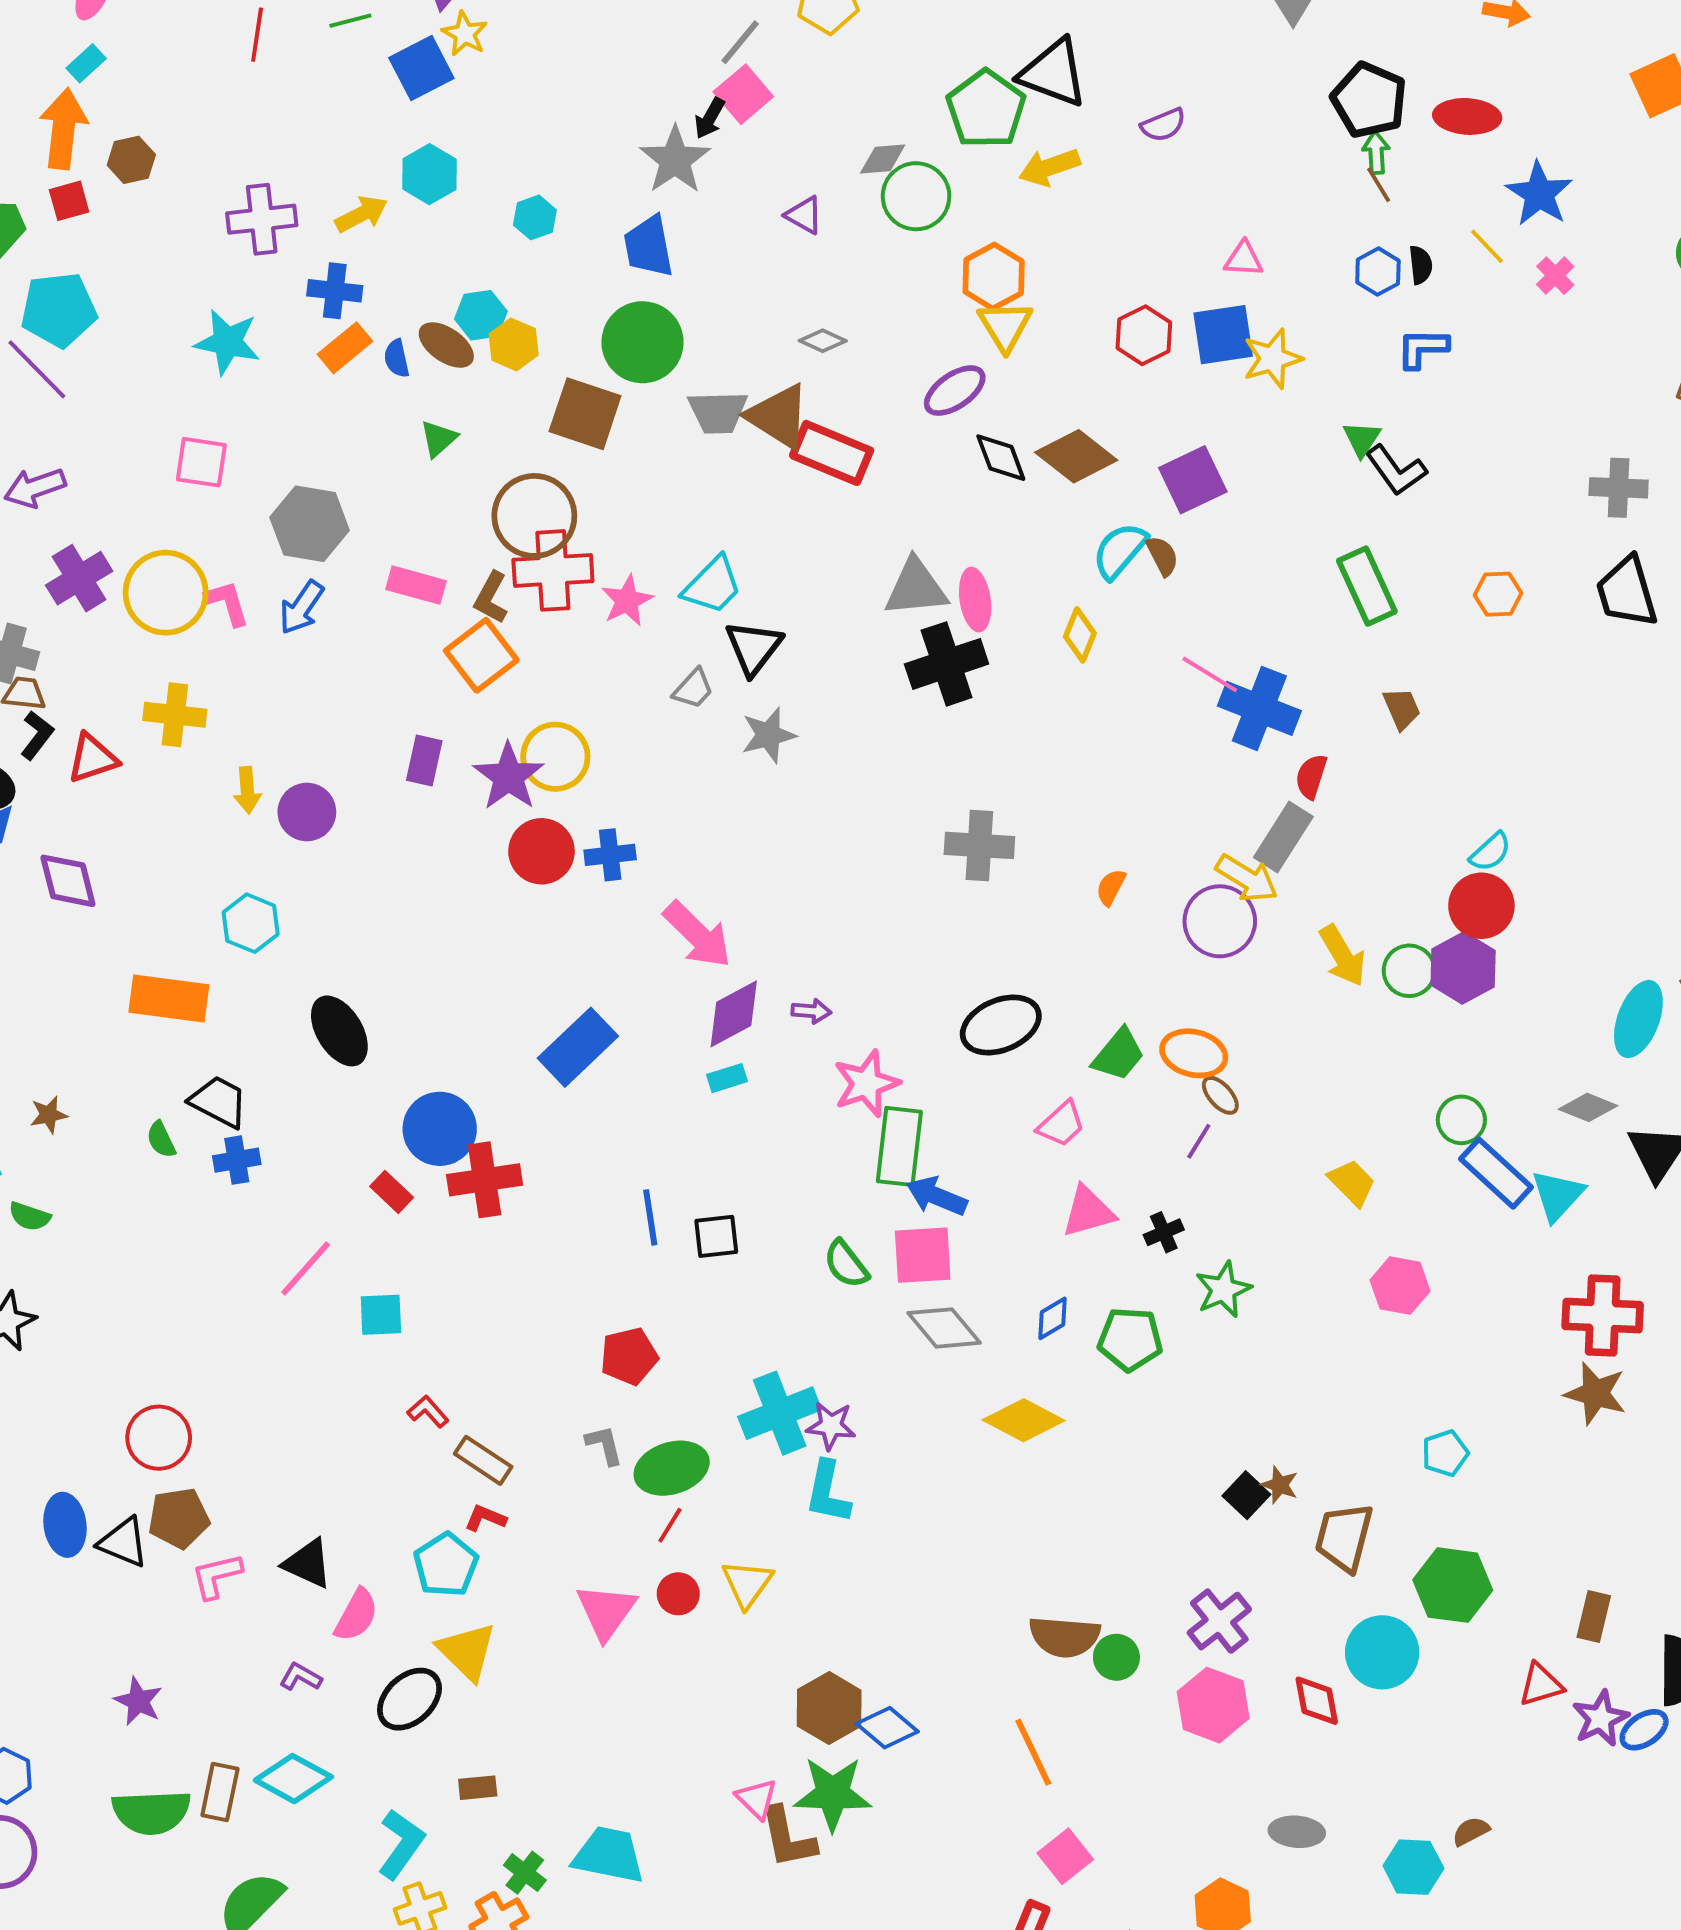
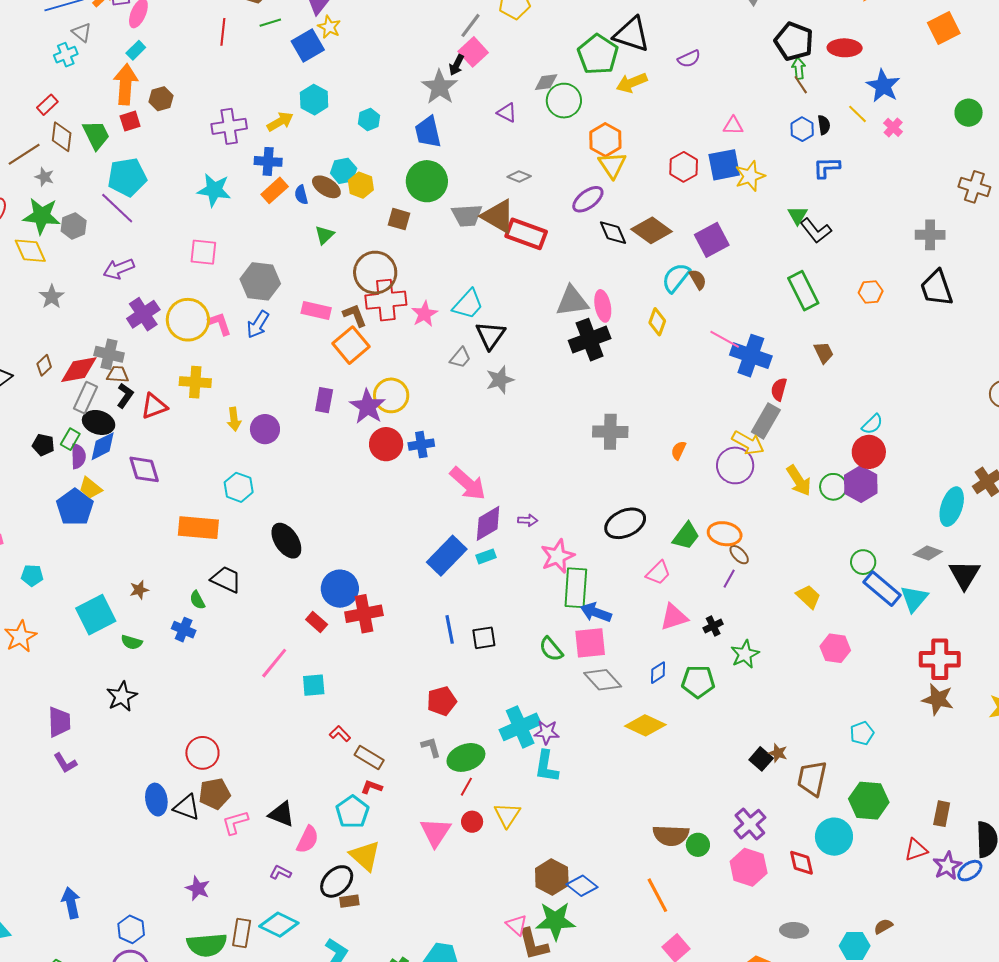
brown square: (585, 414) -> (399, 219), size x0.6
brown L-shape: (491, 598) -> (355, 315), turned 132
blue rectangle: (578, 1047) -> (447, 556), moved
blue cross: (237, 1160) -> (184, 630), moved, turned 35
brown rectangle: (478, 1788) -> (349, 901), moved

